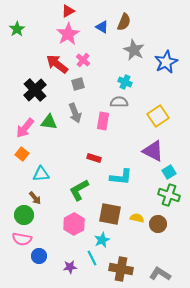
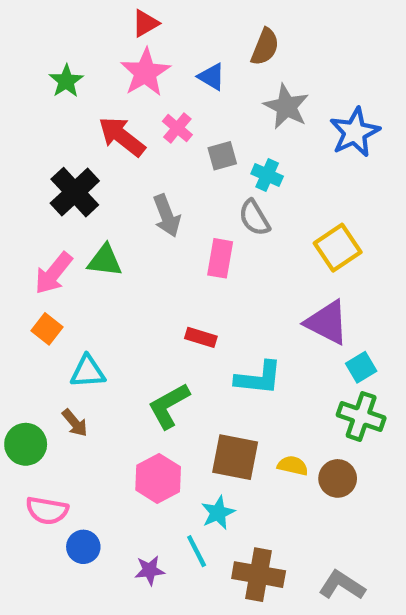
blue triangle: (102, 27) -> (212, 77), moved
green star: (17, 29) -> (66, 81), moved
gray square: (78, 84) -> (222, 156), moved
gray semicircle: (119, 102) -> (254, 218), turned -120
gray arrow: (75, 113) -> (167, 216), moved
green circle: (24, 215) -> (26, 444), moved

